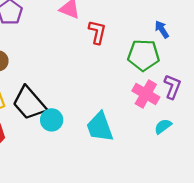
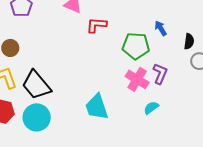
blue arrow: (162, 29) -> (161, 28), moved
red L-shape: (97, 32) -> (96, 25), turned -100
cyan circle: (52, 120) -> (37, 117), moved, size x1.4

